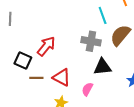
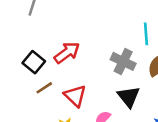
black triangle: (102, 67) -> (129, 97), turned 42
brown line: (36, 78) -> (44, 88), turned -48

